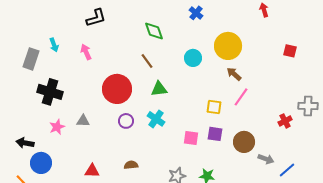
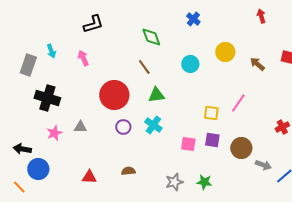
yellow circle: (228, 46) -> (225, 52), size x0.7
brown arrow: (234, 74) -> (257, 64), moved

